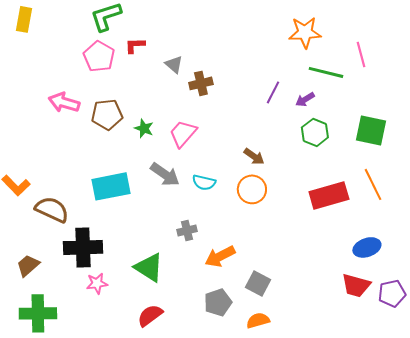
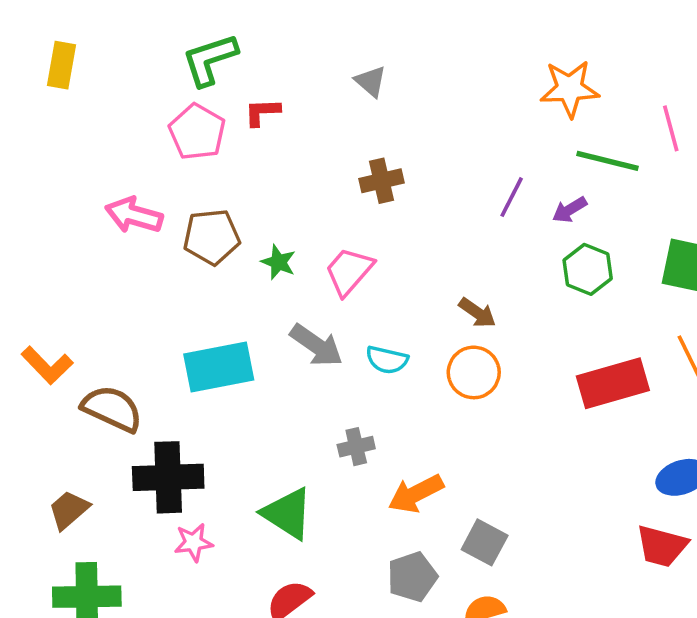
gray triangle: (174, 64) -> (371, 81), moved

